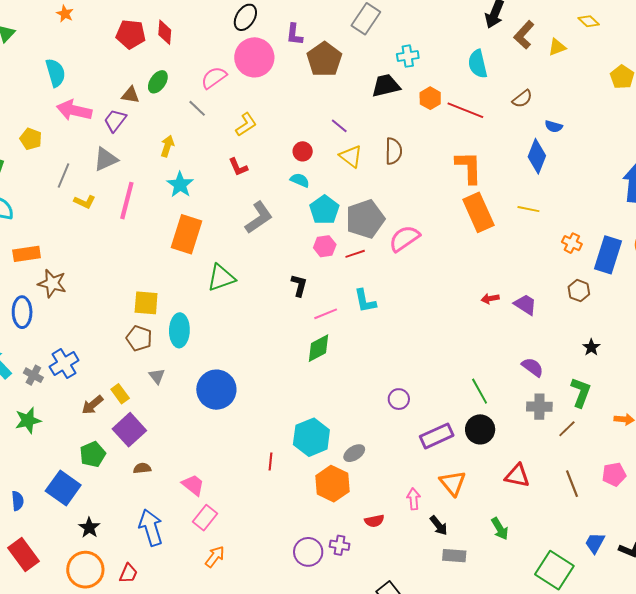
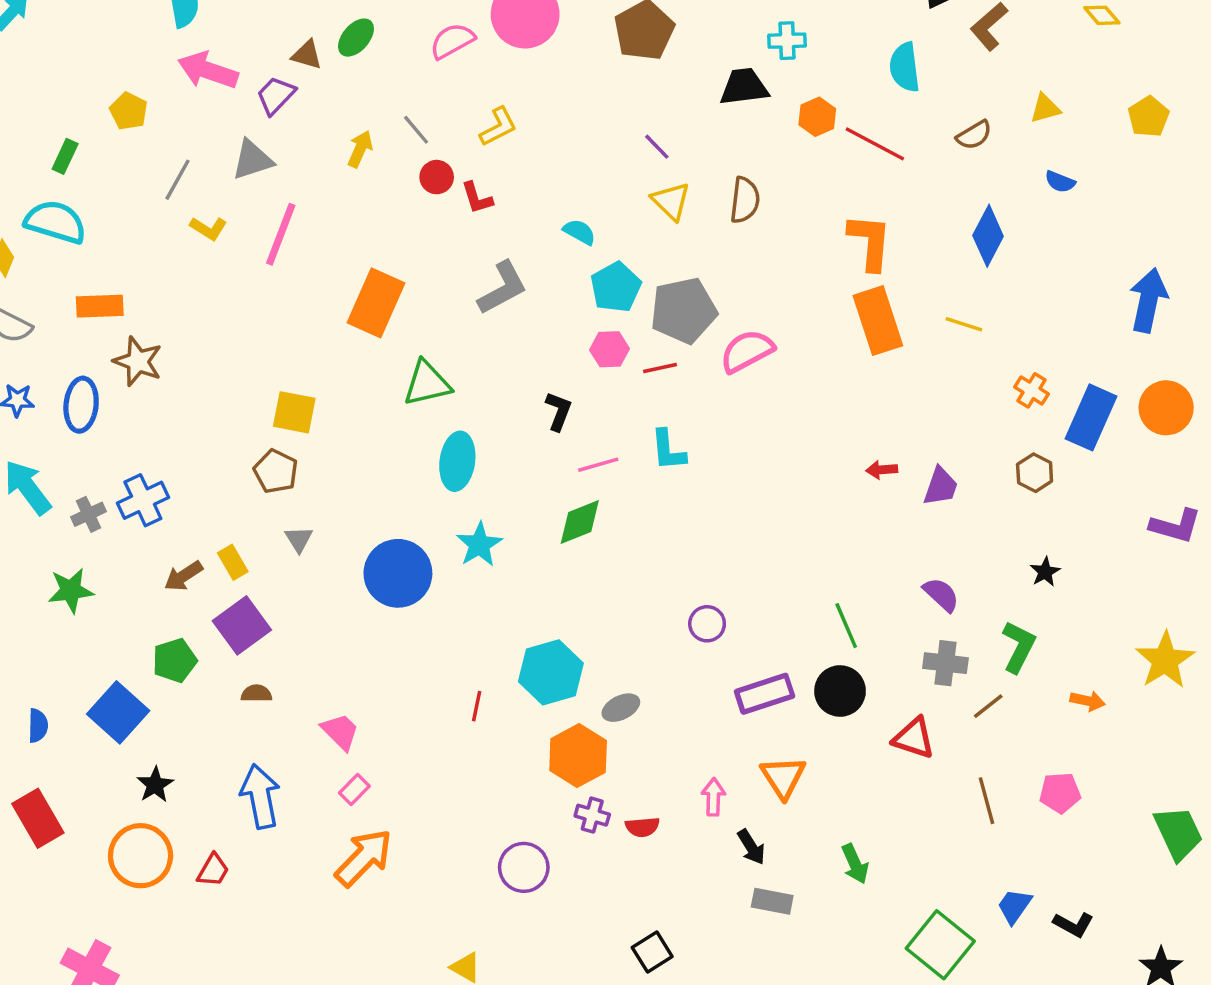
yellow triangle: (557, 47) -> (1045, 108), moved
gray line: (197, 108) -> (416, 130), moved
blue semicircle: (554, 126) -> (1060, 182), moved
red circle: (303, 151) -> (437, 177), moved
cyan star: (180, 185) -> (479, 545), moved
purple trapezoid: (525, 305) -> (941, 486), turned 70
cyan ellipse: (179, 330) -> (457, 461), moved
gray cross: (33, 375) -> (89, 514), turned 30
red triangle: (517, 476) -> (914, 738), moved
pink rectangle: (205, 518) -> (354, 789), size x0.7
purple cross: (340, 545) -> (592, 815), moved
orange arrow: (215, 557) -> (364, 858), size x1.6

